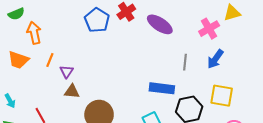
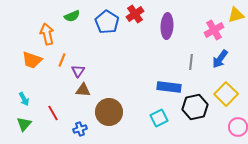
green semicircle: (16, 14) -> (72, 16), moved
purple ellipse: (160, 24) -> (167, 26), turned 60
yellow square: (222, 96) -> (226, 94), turned 35

